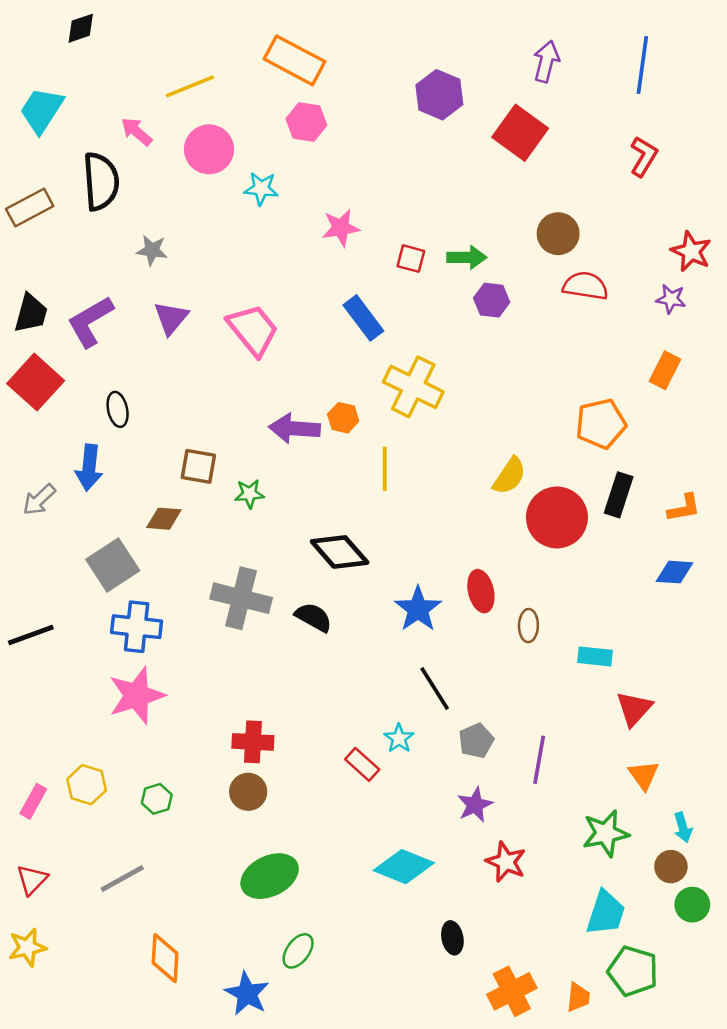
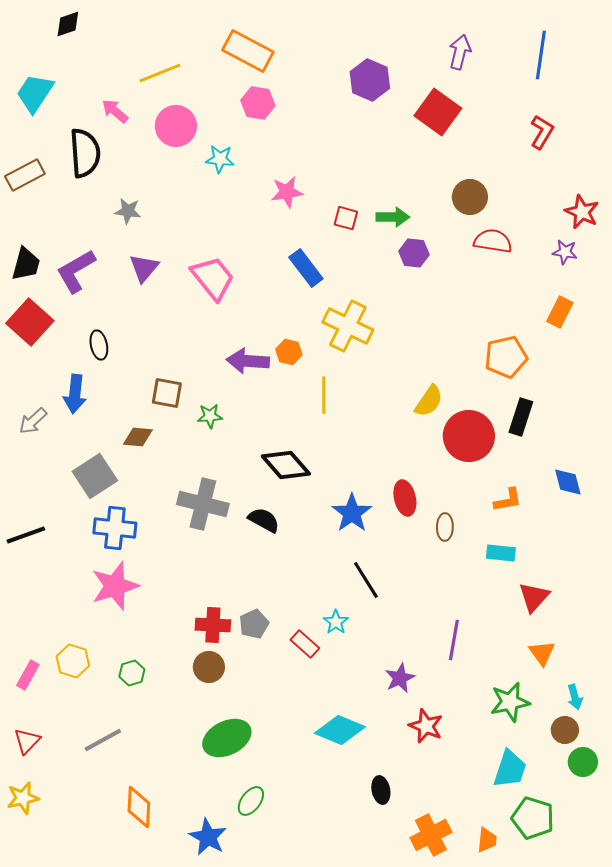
orange L-shape: (684, 508) -> (508, 500), moved
blue diamond: (674, 572) -> (568, 482), turned 72
gray pentagon: (476, 741) -> (254, 624), moved

